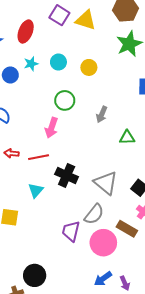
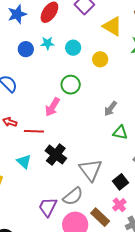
yellow triangle: (86, 20) -> (112, 26), moved
gray arrow: (102, 114) -> (110, 109), moved
cyan triangle: (36, 190) -> (24, 161), turned -42

